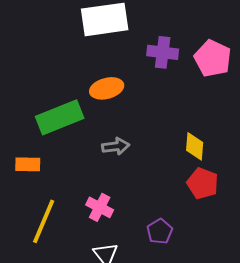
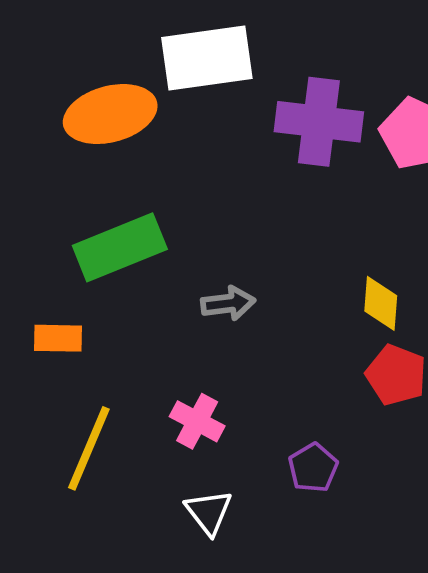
purple cross: (163, 52) -> (319, 122), size x1.4
orange ellipse: (107, 88) -> (110, 114), moved, size x1.4

